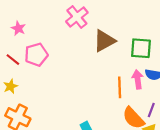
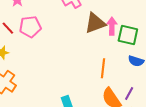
pink arrow: (138, 79) -> (112, 26), moved

